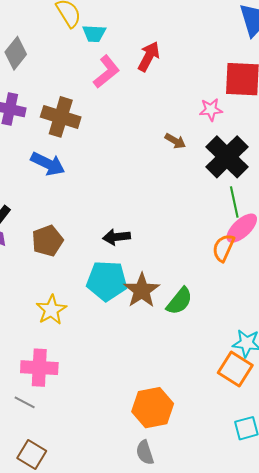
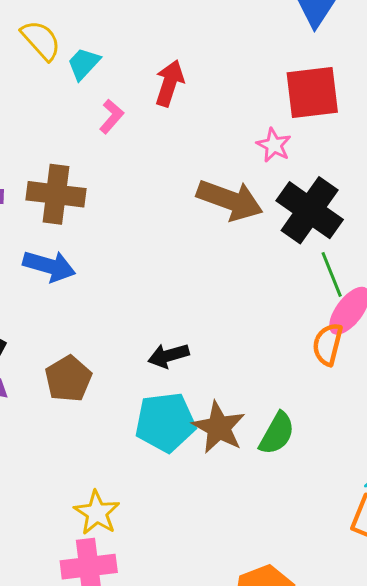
cyan trapezoid: (94, 34) -> (84, 64), turned 140
pink L-shape: (106, 72) -> (111, 116), size x0.7
pink star: (211, 110) -> (274, 145), turned -30
brown arrow: (175, 141) -> (230, 200), size x2.0
yellow star: (51, 310) -> (97, 513), moved

